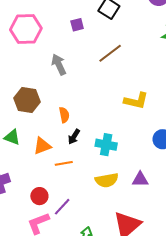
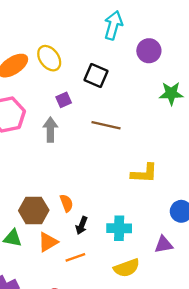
brown line: (110, 53) -> (106, 125), turned 60
gray arrow: (59, 64) -> (50, 130), moved, turned 35
brown hexagon: (27, 100) -> (34, 210), moved
purple triangle: (140, 179) -> (164, 245), moved

